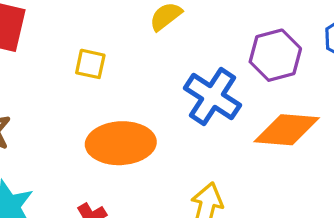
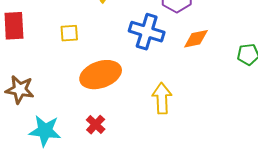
orange diamond: (287, 130) -> (196, 39), size x0.7

